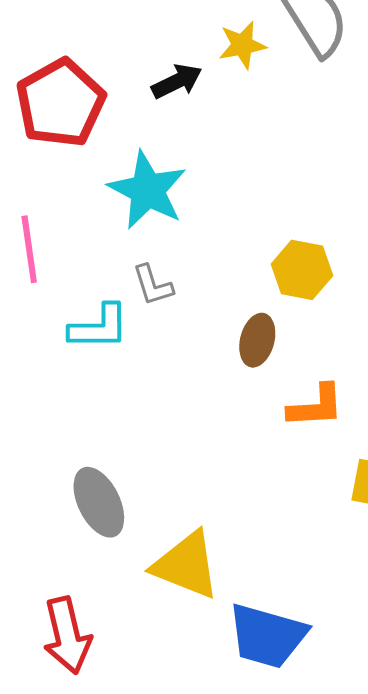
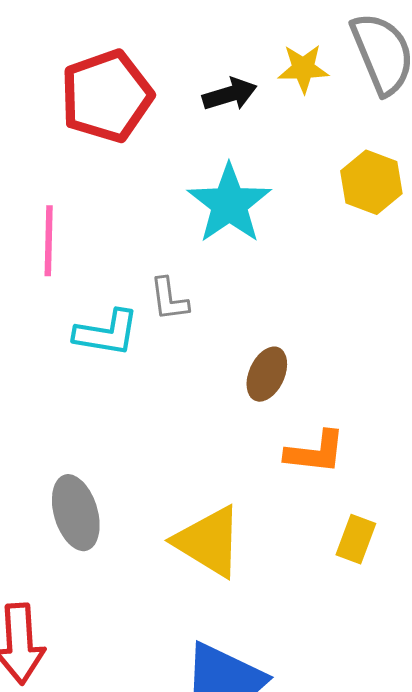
cyan star: (147, 190) -> (229, 204), moved
yellow hexagon: (302, 270) -> (371, 182), moved
yellow triangle: (186, 565) -> (209, 542), moved

